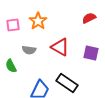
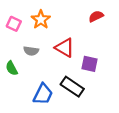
pink square: (13, 25) -> (14, 24), turned 32
purple square: (91, 53) -> (90, 64), moved

